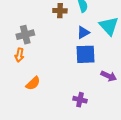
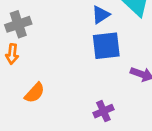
purple cross: (80, 100) -> (103, 111), turned -32

